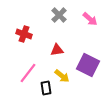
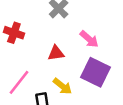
pink arrow: (90, 19) -> (89, 39), moved

